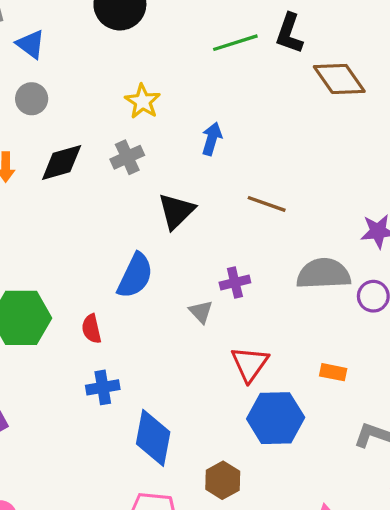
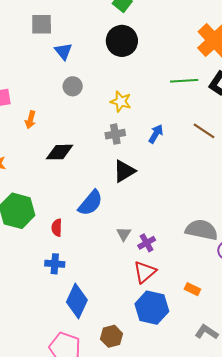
gray circle: (32, 99) -> (73, 86), moved
yellow star: (143, 101) -> (121, 102), turned -30
gray cross: (127, 157) -> (115, 134), moved
black diamond: (62, 162) -> (59, 152), moved
brown line: (267, 204) -> (204, 131), moved
purple cross: (235, 282) -> (147, 243), moved, turned -30

